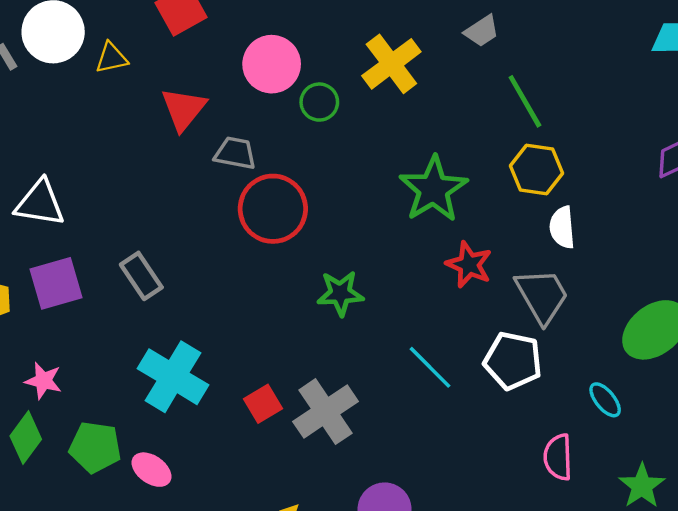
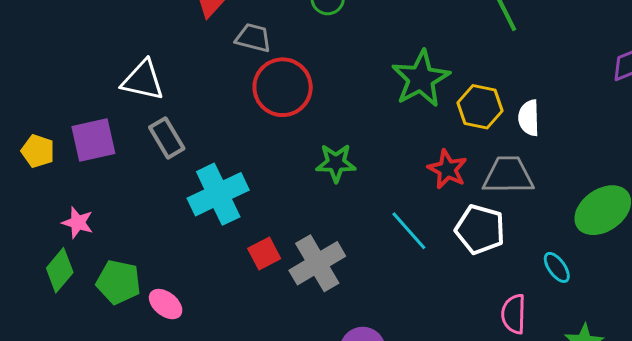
yellow hexagon: (537, 170) -> (480, 107), moved
white triangle: (40, 203) -> (143, 80), moved
red star: (469, 265) -> (447, 169), moved
gray trapezoid: (542, 296) -> (508, 175), turned -64
cyan cross: (173, 377) -> (218, 194), moved, turned 30

